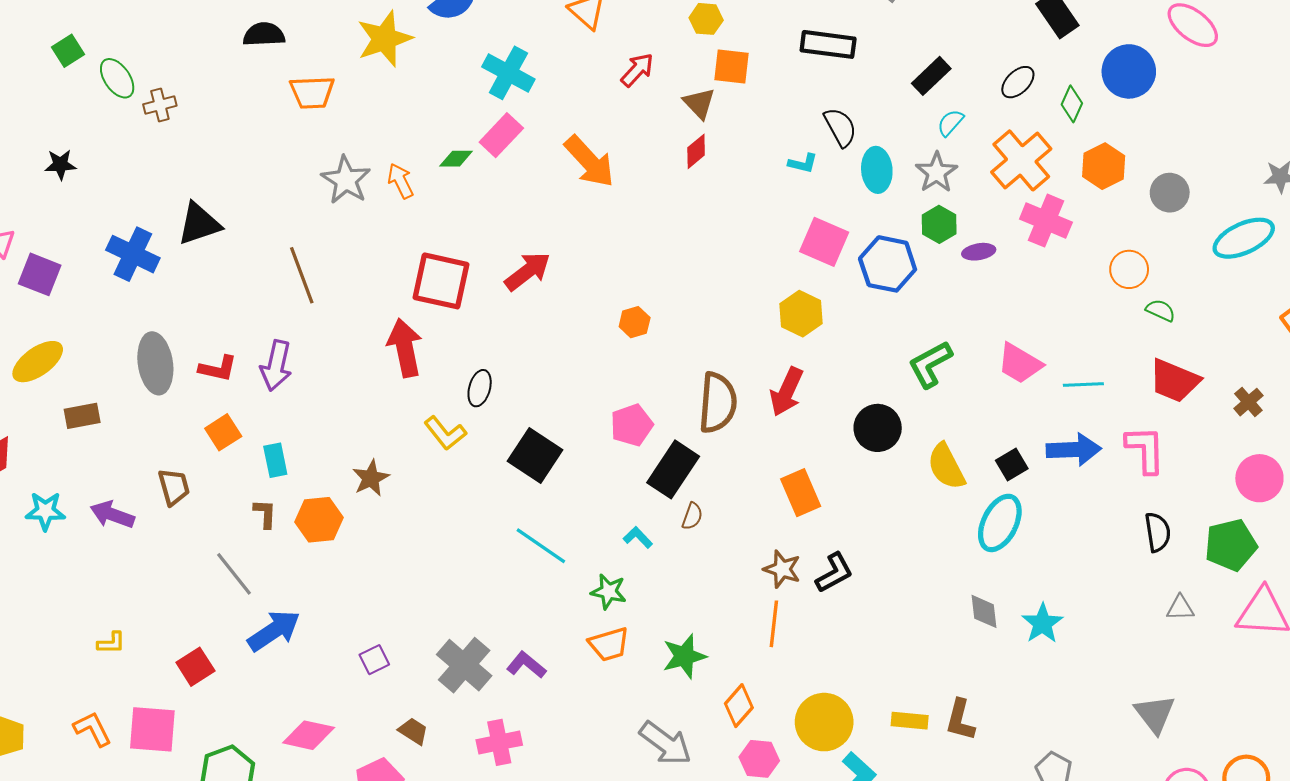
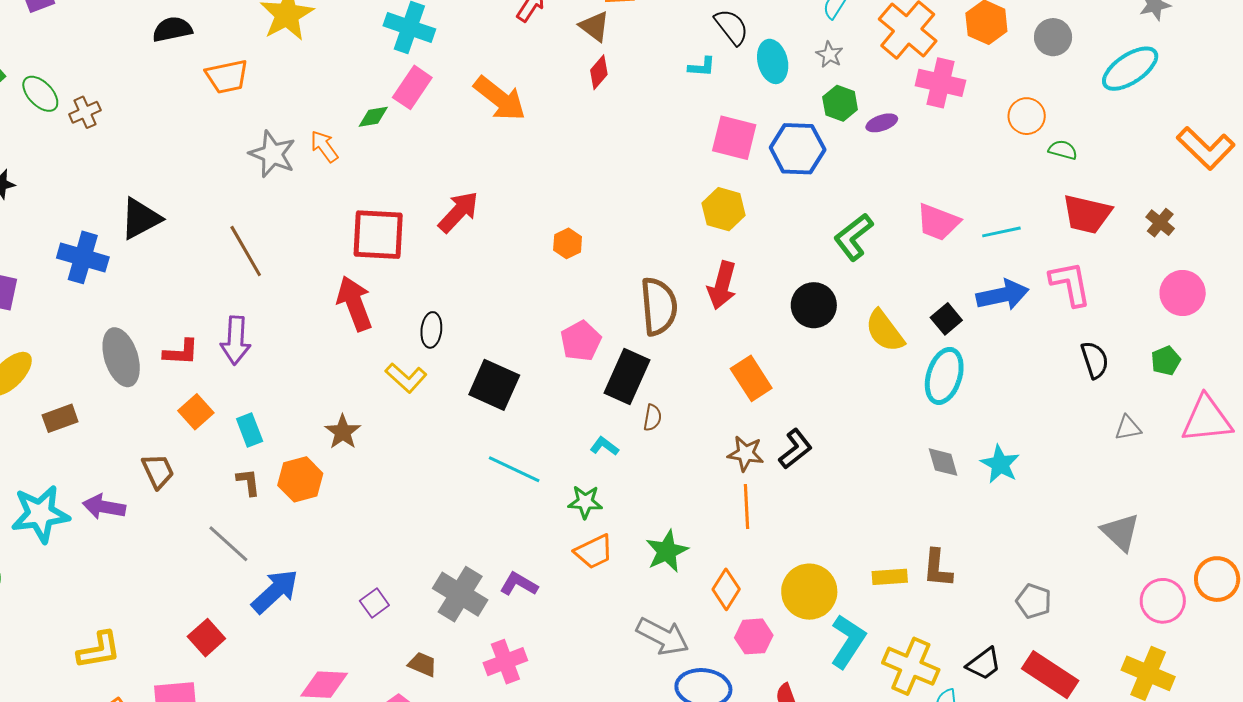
gray star: (936, 172) -> (829, 55), size x0.7
cyan star: (45, 511) -> (40, 514), size x1.5
green pentagon: (1231, 545) -> (1166, 361), size x0.6
yellow L-shape: (111, 643) -> (99, 650), moved, size x1.6

